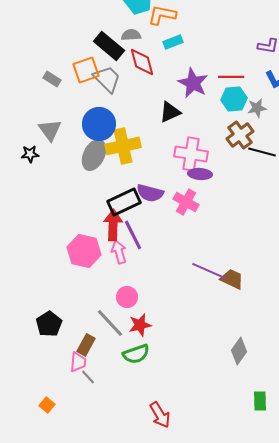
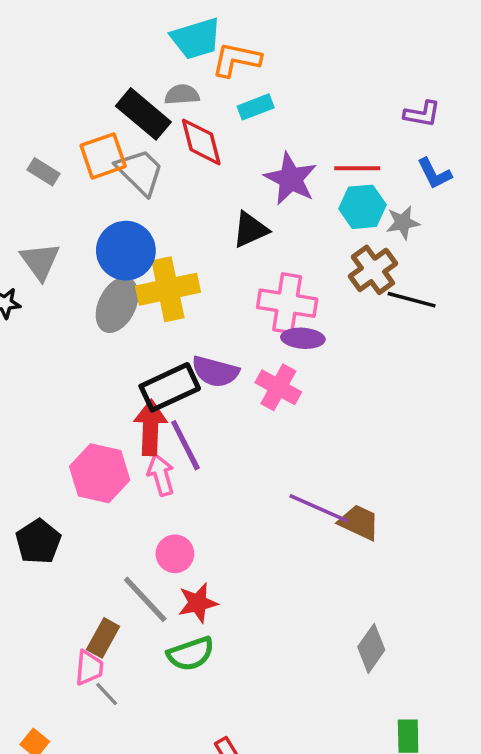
black pentagon: (49, 324) -> (38, 542), moved

